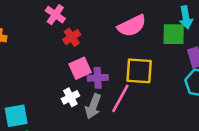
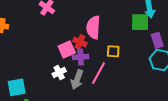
pink semicircle: (132, 26) -> (93, 27), moved, turned 120
red cross: (72, 37) -> (80, 42), moved, turned -32
yellow square: (139, 71) -> (113, 51), size x0.6

